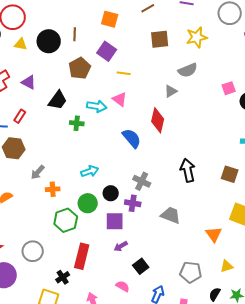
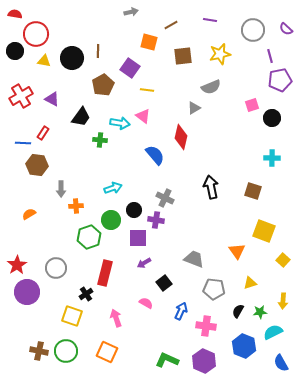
orange square: (110, 19) -> (149, 42), moved
gray arrow: (38, 172) -> (61, 189), turned -42
gray trapezoid: (171, 215) -> (194, 259), moved

